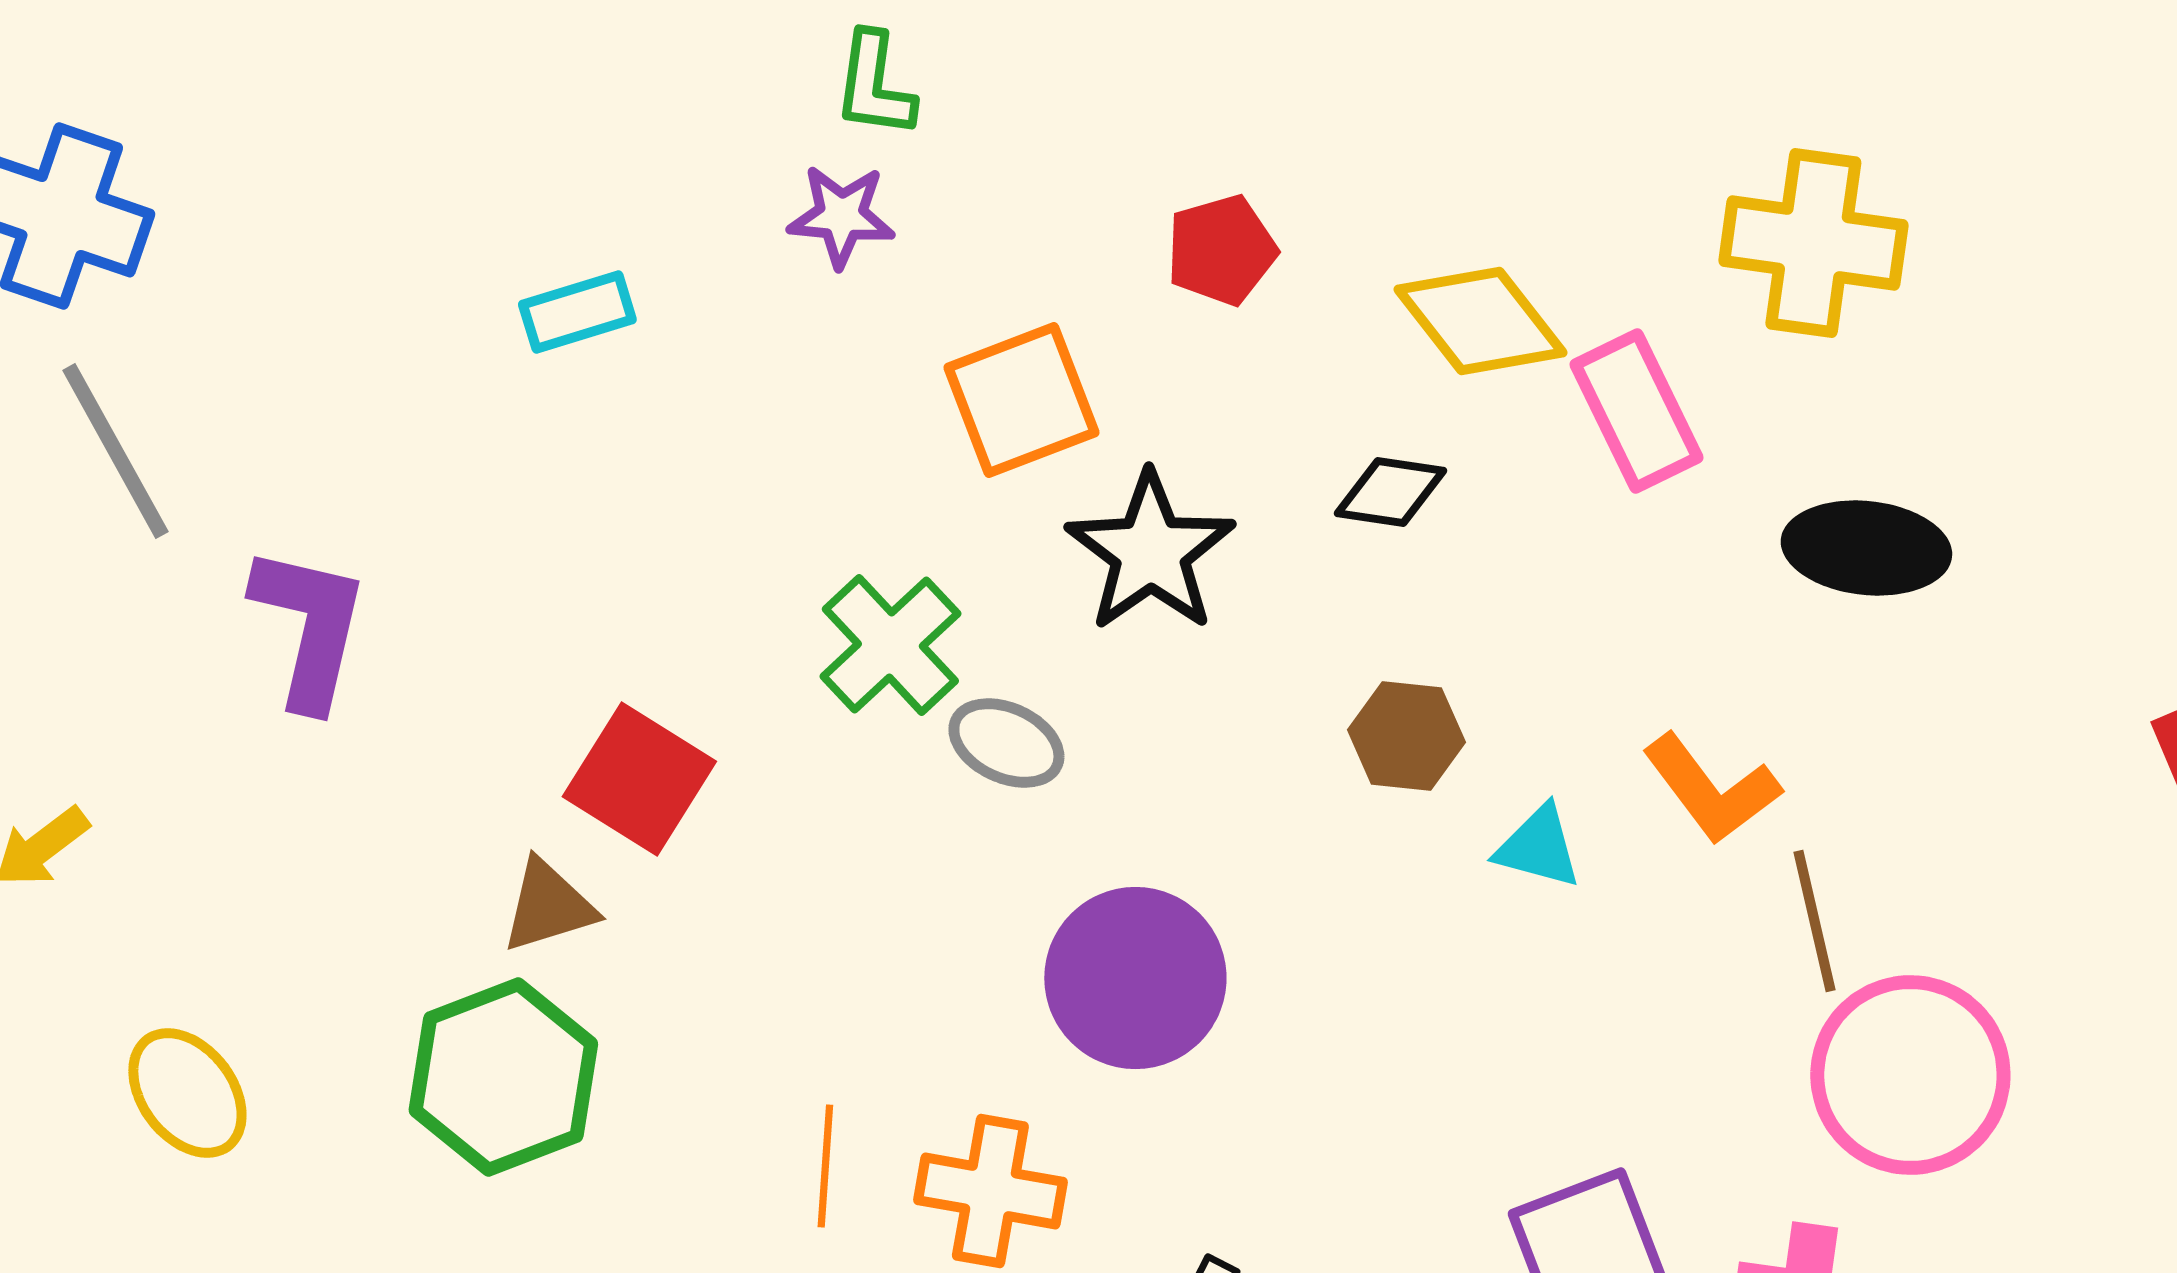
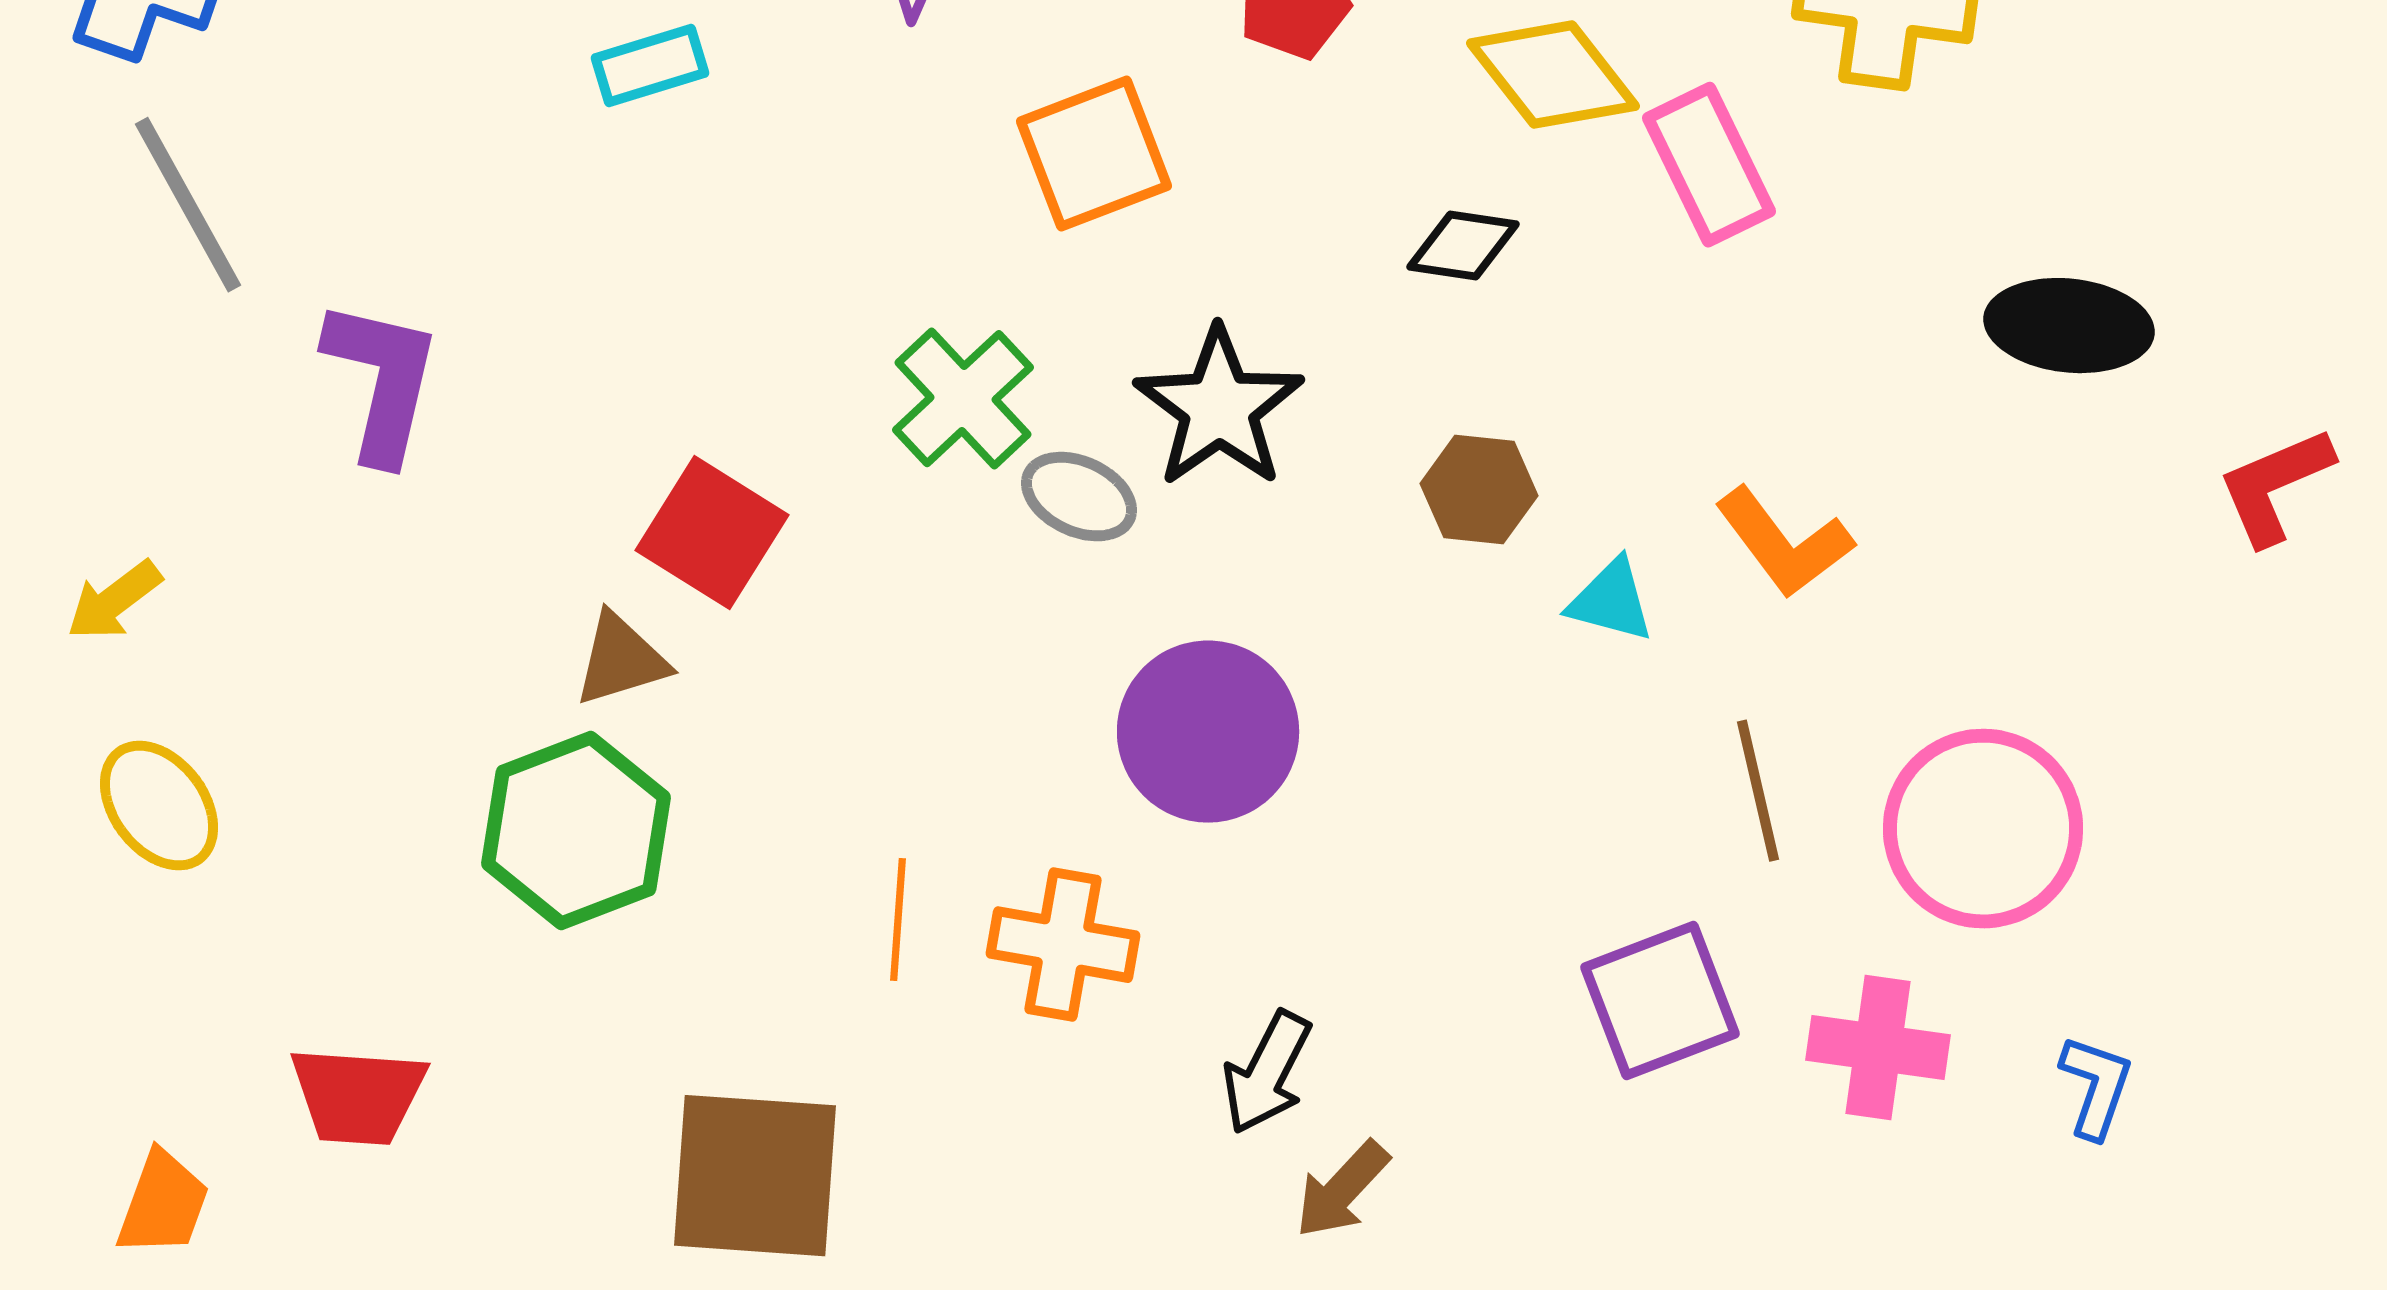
black ellipse: (1866, 548) -> (2069, 326), moved
black star: (1150, 552) -> (1219, 408), moved
brown line: (1814, 921) -> (1758, 791), moved
yellow ellipse: (187, 1093) -> (159, 806), moved

